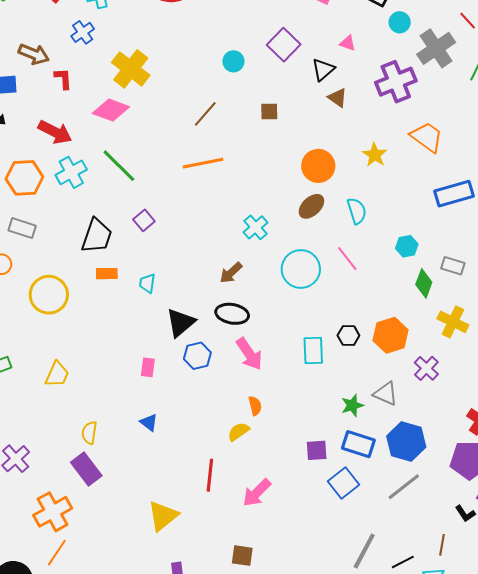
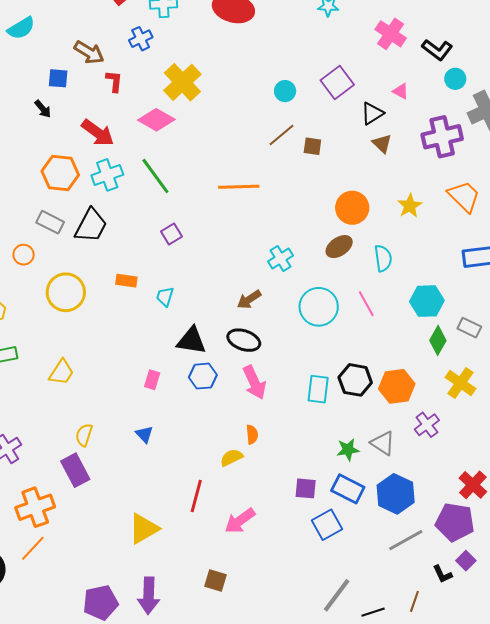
brown line: (205, 114) -> (281, 135), moved
black trapezoid: (97, 236) -> (91, 226), moved
cyan hexagon: (407, 246) -> (427, 301), size x1.5
black triangle: (181, 323) -> (191, 341), turned 40
black hexagon: (348, 336) -> (355, 380), size x1.5
gray line: (404, 487) -> (406, 540), moved

